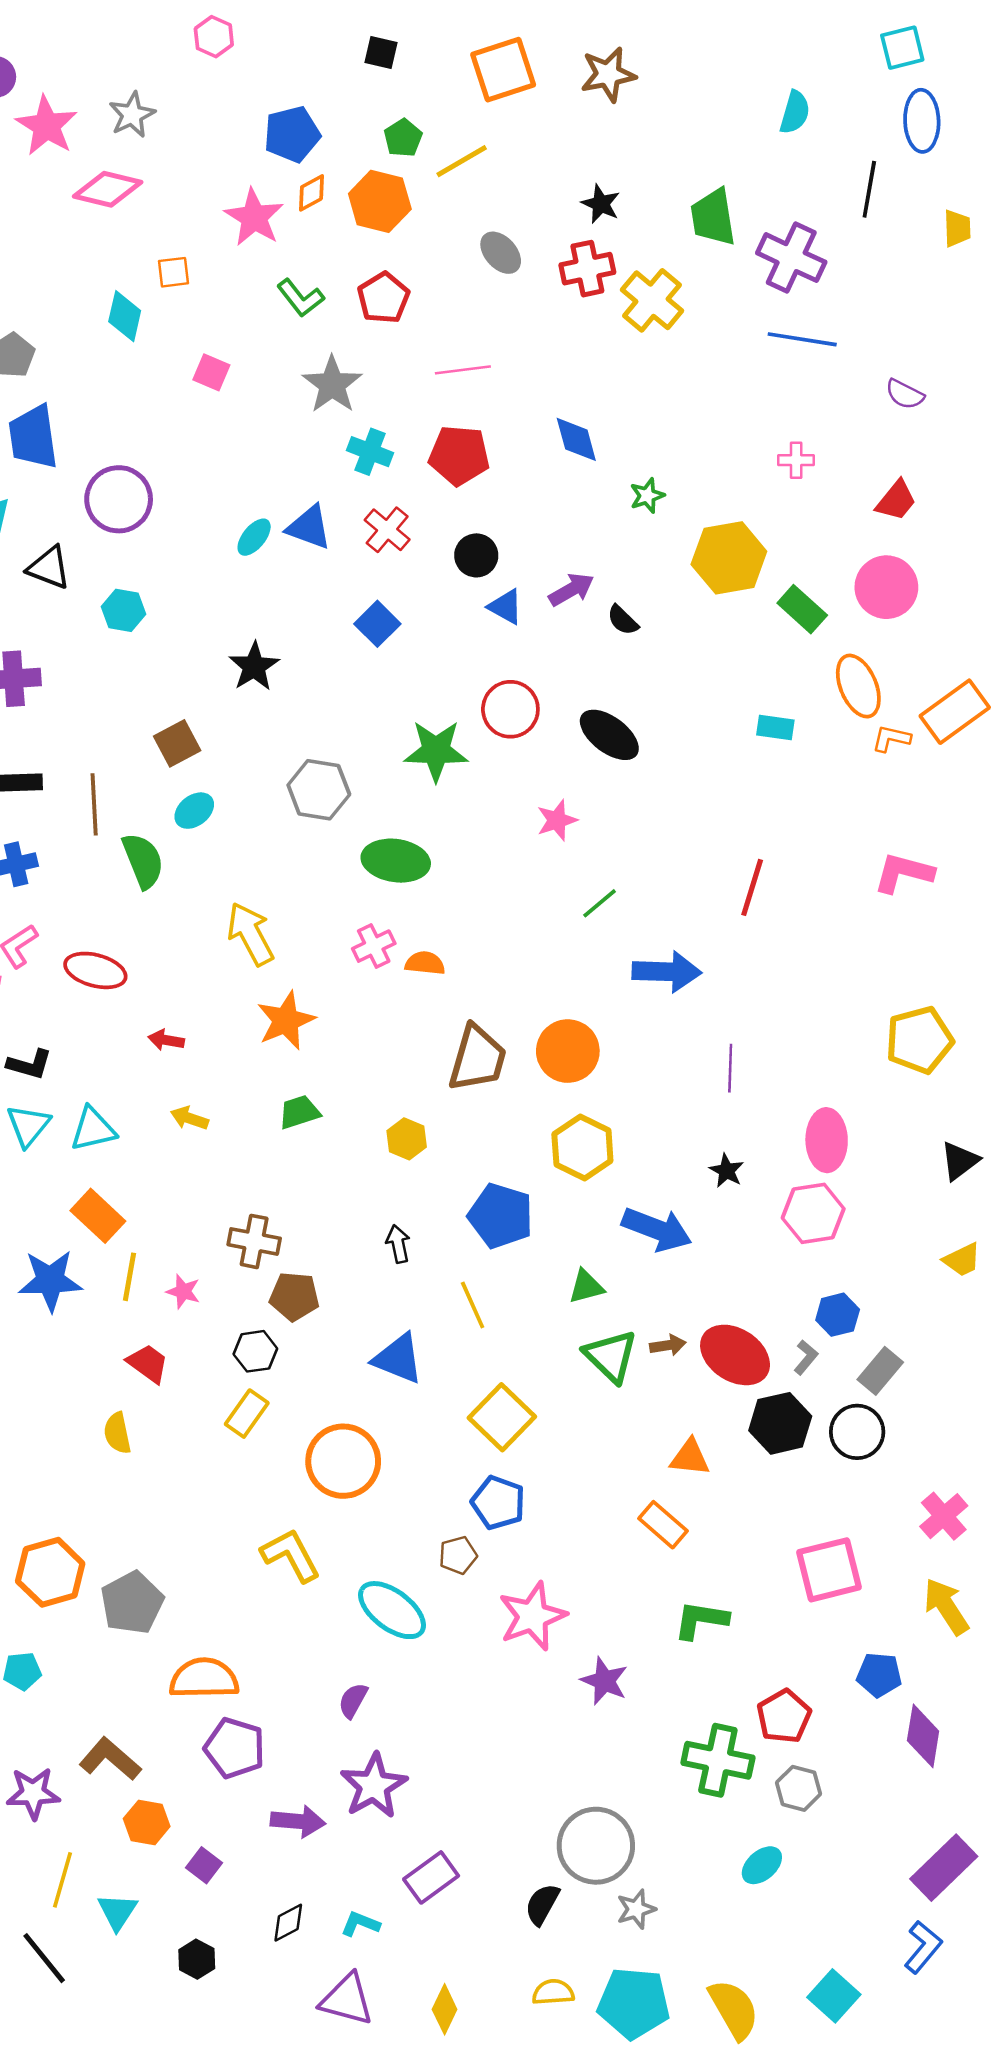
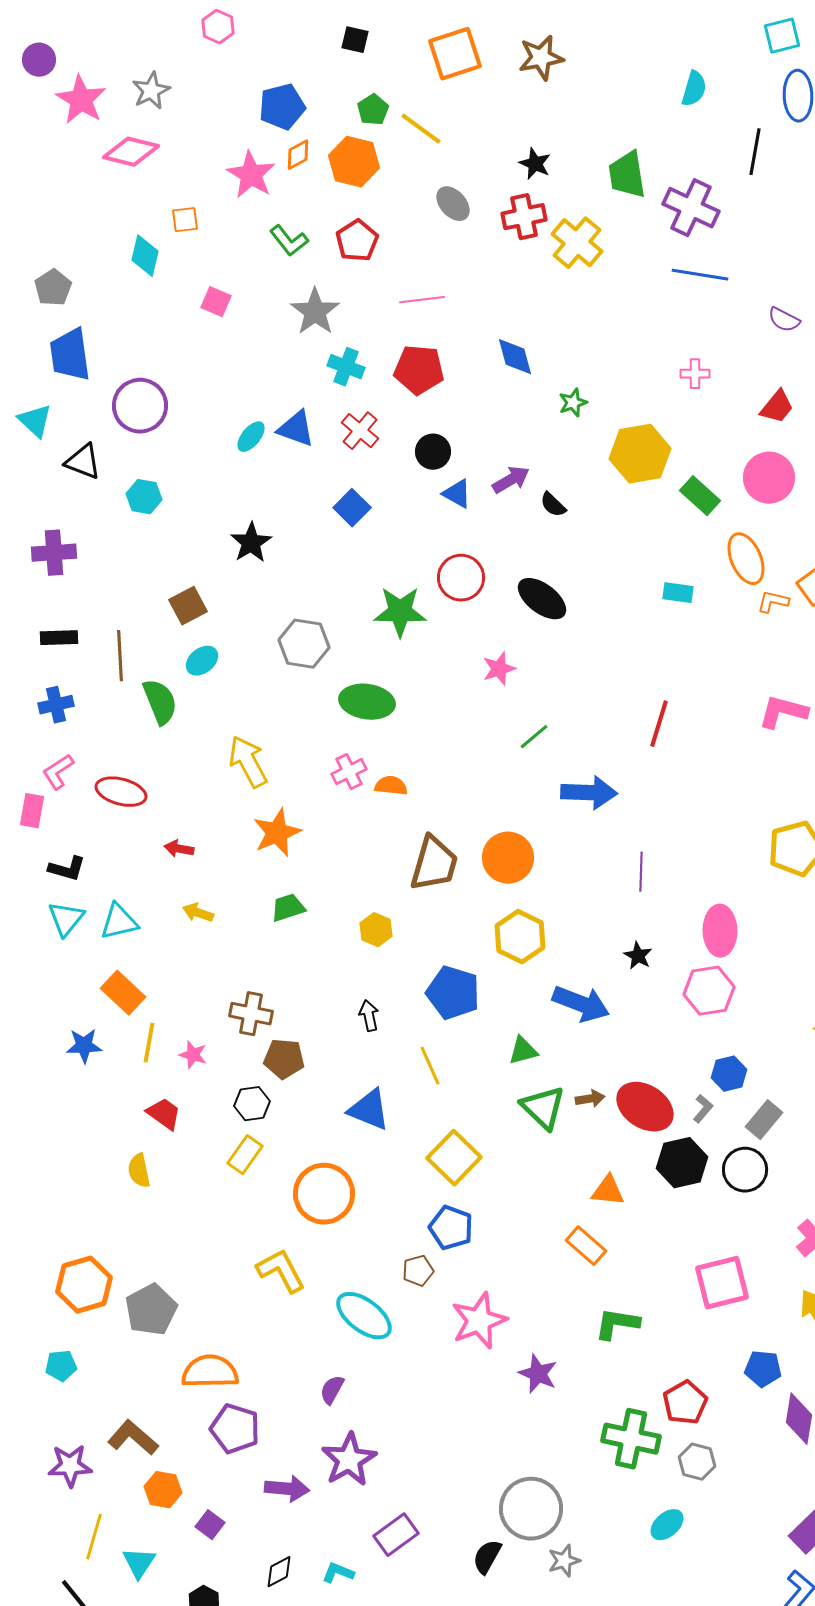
yellow line: (462, 161) -> (421, 129), turned 66
blue star: (50, 1281) -> (84, 1046), size x0.7

